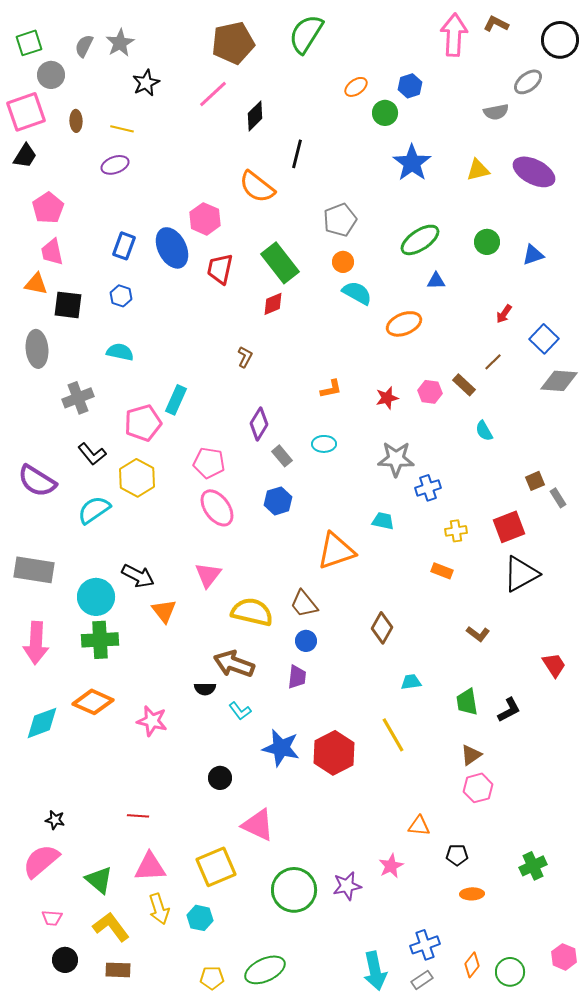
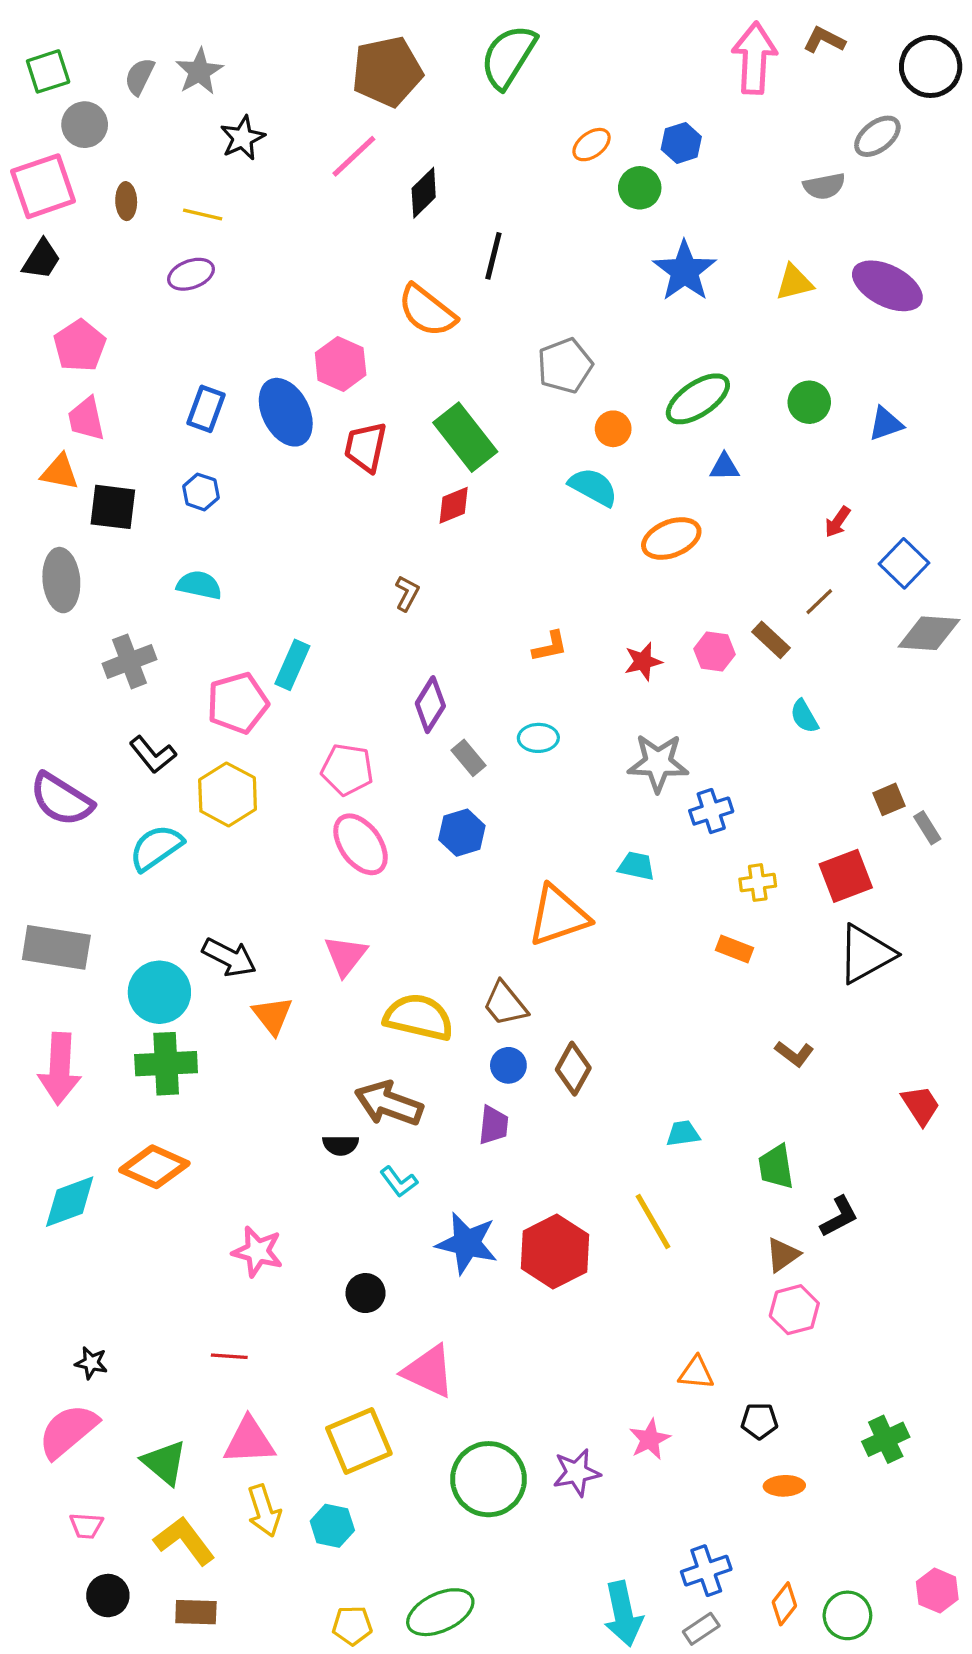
orange circle: (343, 262) -> (613, 429), moved
brown diamond: (382, 628) -> (573, 1069), moved
black L-shape: (509, 710) -> (839, 1217), moved
pink star: (152, 721) -> (257, 1251), moved

